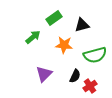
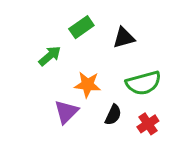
orange star: (64, 45) -> (88, 85), moved
red cross: (90, 86) -> (148, 124), moved

